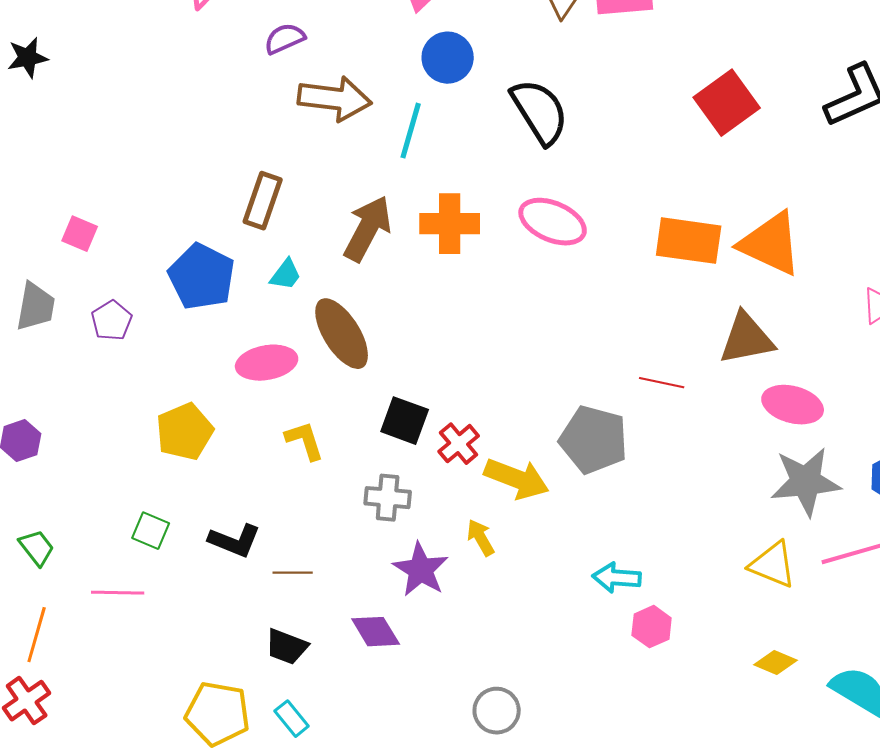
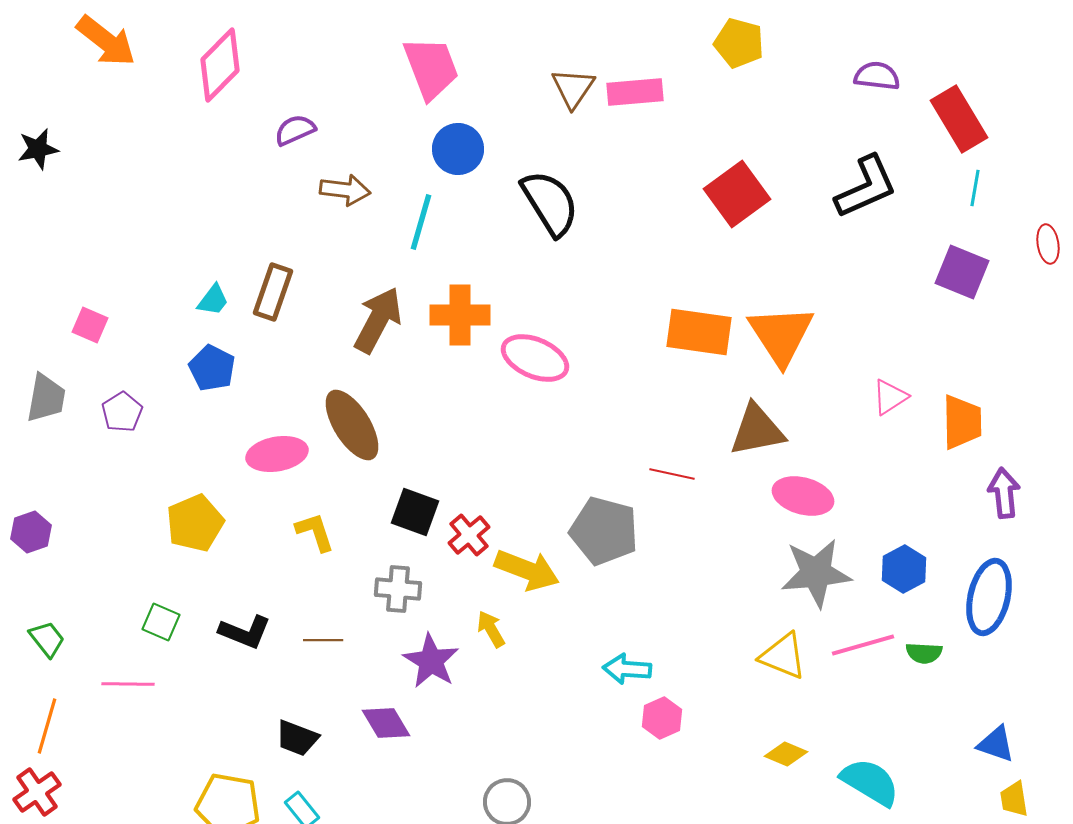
brown arrow: (335, 99) -> (345, 190), size x0.7
pink ellipse: (553, 222) -> (535, 358), moved
orange triangle: (771, 244) -> (781, 335), turned 32
cyan trapezoid: (286, 275) -> (213, 300), moved
blue pentagon: (202, 277) -> (212, 368), size x0.7
brown line: (293, 573) -> (323, 640), moved

